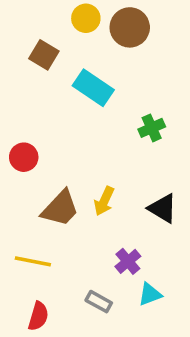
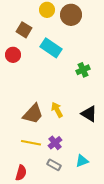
red circle: (24, 157) -> (13, 55), moved
yellow arrow: (104, 201) -> (57, 110), turned 126
yellow line: (33, 261) -> (31, 143), moved
purple cross: (128, 261) -> (55, 143), moved

